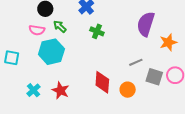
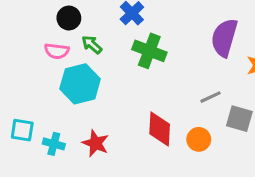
green cross: (97, 31) -> (149, 51), size x1.5
cyan square: (12, 58) -> (22, 130), moved
cyan cross: (34, 90) -> (54, 144), turned -32

